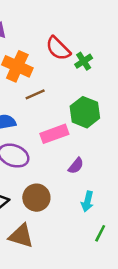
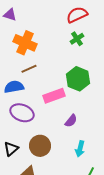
red semicircle: (58, 48) -> (77, 15), moved, turned 110
brown line: (35, 94) -> (29, 69), moved

